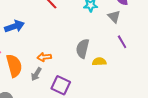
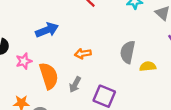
orange arrow: (44, 57) -> (83, 54), moved

